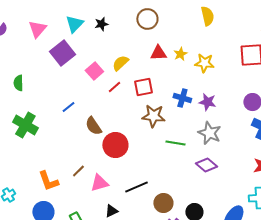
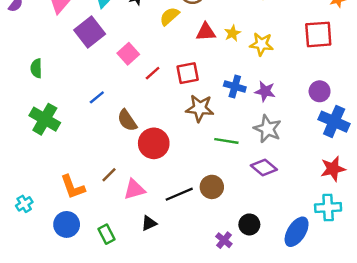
yellow semicircle: (120, 63) -> (169, 16), moved
brown circle: (163, 203) -> (212, 187), moved

